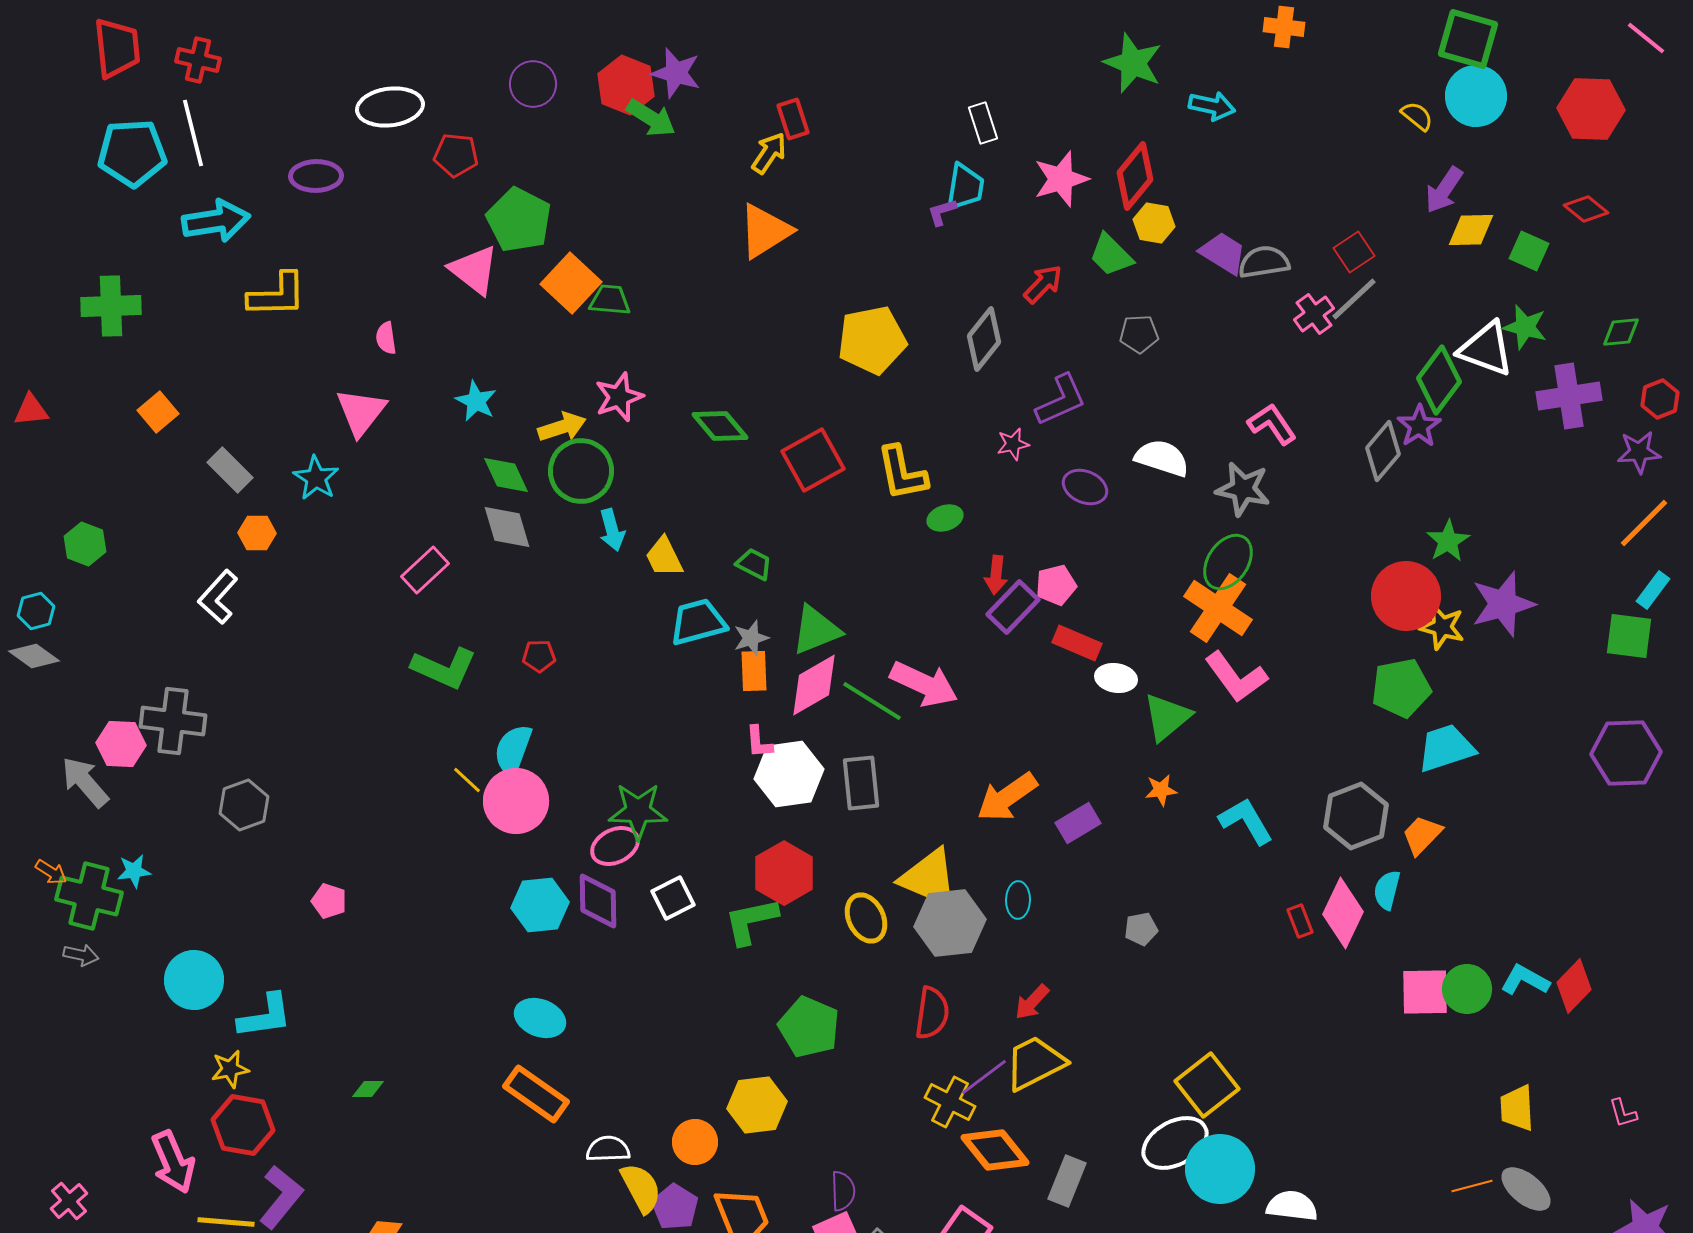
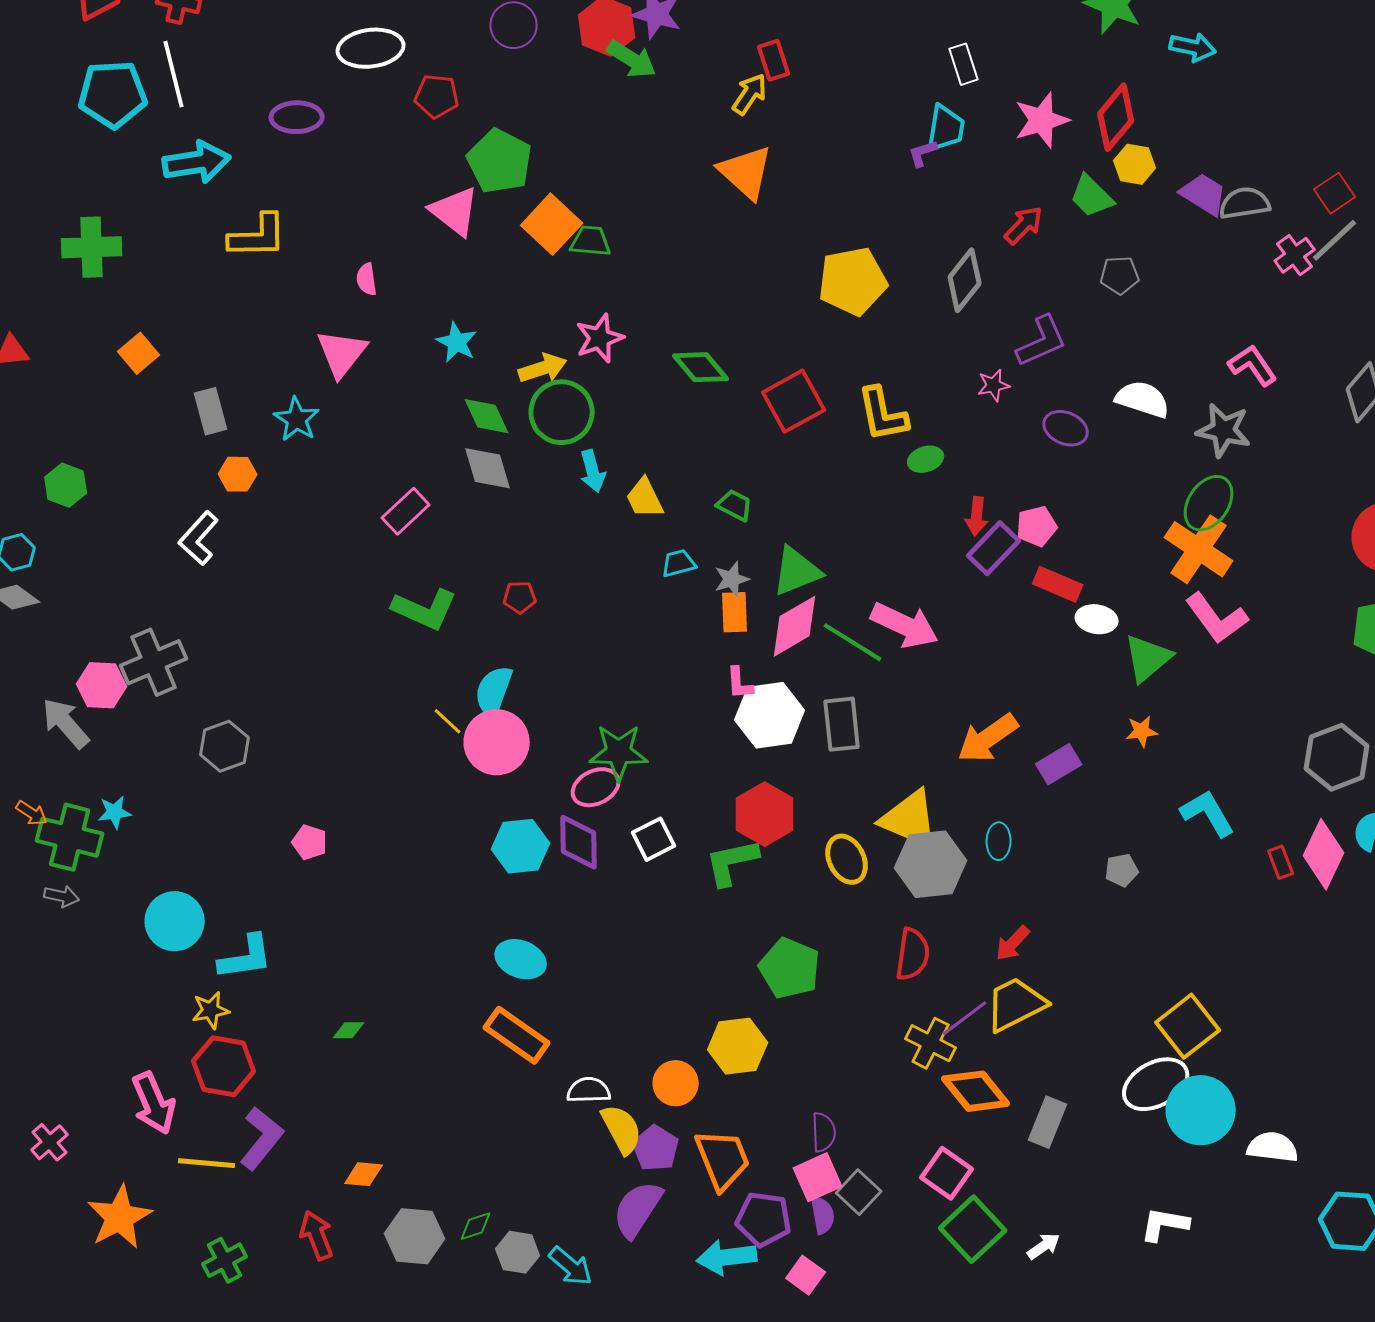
orange triangle: (765, 231) -> (746, 172), turned -46
gray rectangle: (230, 470) -> (211, 411), turned 30
cyan trapezoid: (698, 622) -> (679, 563), size x0.6
gray cross: (173, 721) -> (154, 662), turned -30
cyan L-shape: (1246, 821) -> (1208, 813), moved

